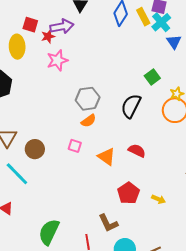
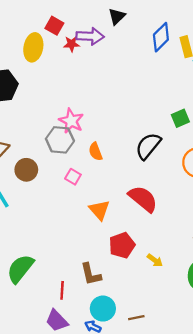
pink star: (57, 60) -> (71, 121), moved, turned 30
gray hexagon: (88, 99) -> (60, 140), moved
orange semicircle: (89, 121) -> (95, 152), turned 91
red semicircle: (137, 151) -> (143, 199), size x1.5
orange triangle: (106, 157) -> (99, 210), moved

